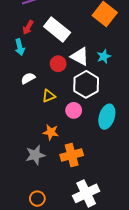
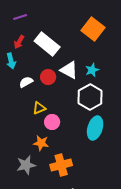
white semicircle: (28, 78) -> (26, 82), moved
white hexagon: (86, 84) -> (90, 97), moved
pink circle: (74, 110) -> (52, 122), moved

